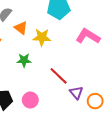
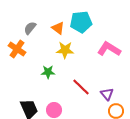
orange triangle: (21, 28) -> (58, 28), moved
purple triangle: (76, 93) -> (107, 94), moved

